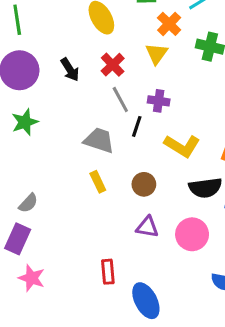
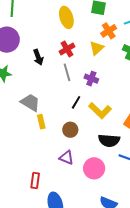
black arrow: (70, 70) -> (38, 57), moved
black line: (137, 126) -> (76, 102), moved
gray trapezoid: (99, 140) -> (30, 103), moved

